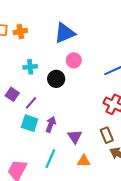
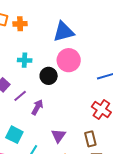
pink circle: (74, 60) -> (69, 60), size x1.5
cyan square: (30, 123) -> (14, 135), moved
purple arrow: (51, 124) -> (37, 107), moved

